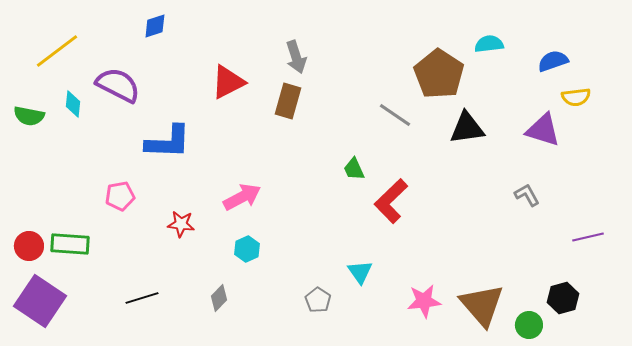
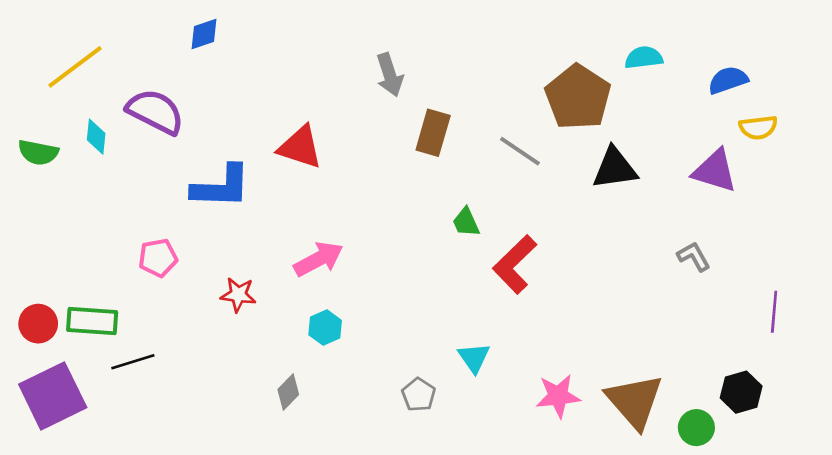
red triangle: (228, 82) -> (300, 147), moved, turned 45
brown rectangle: (288, 101) -> (433, 133), moved
purple line: (588, 237) -> (774, 312), turned -72
black line: (142, 298) -> (133, 362), moved
purple square: (40, 301) -> (53, 396), turned 30

